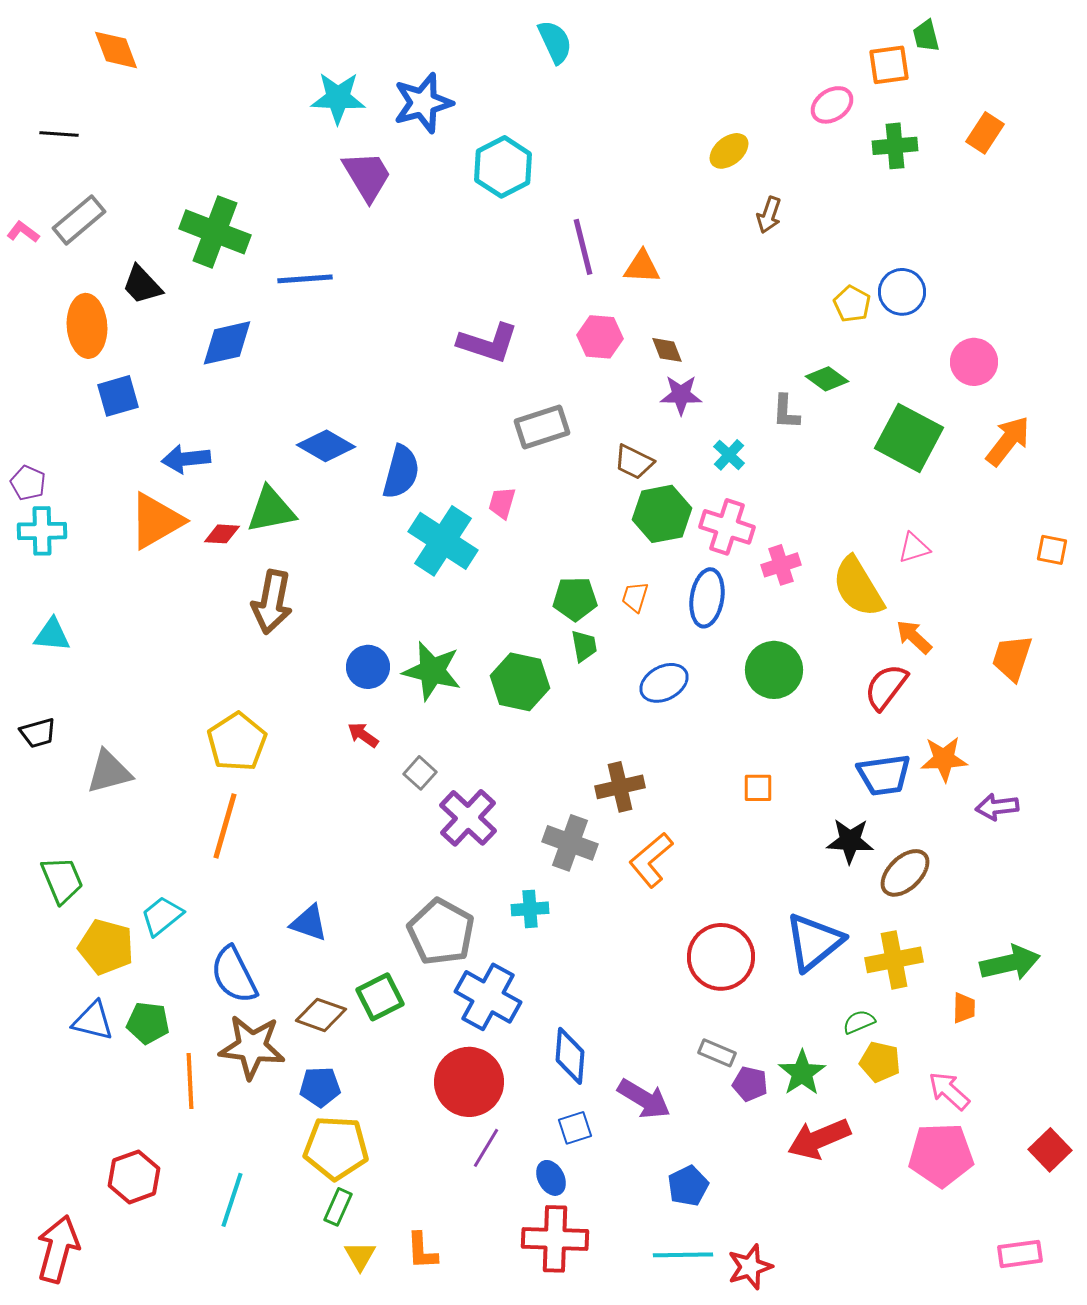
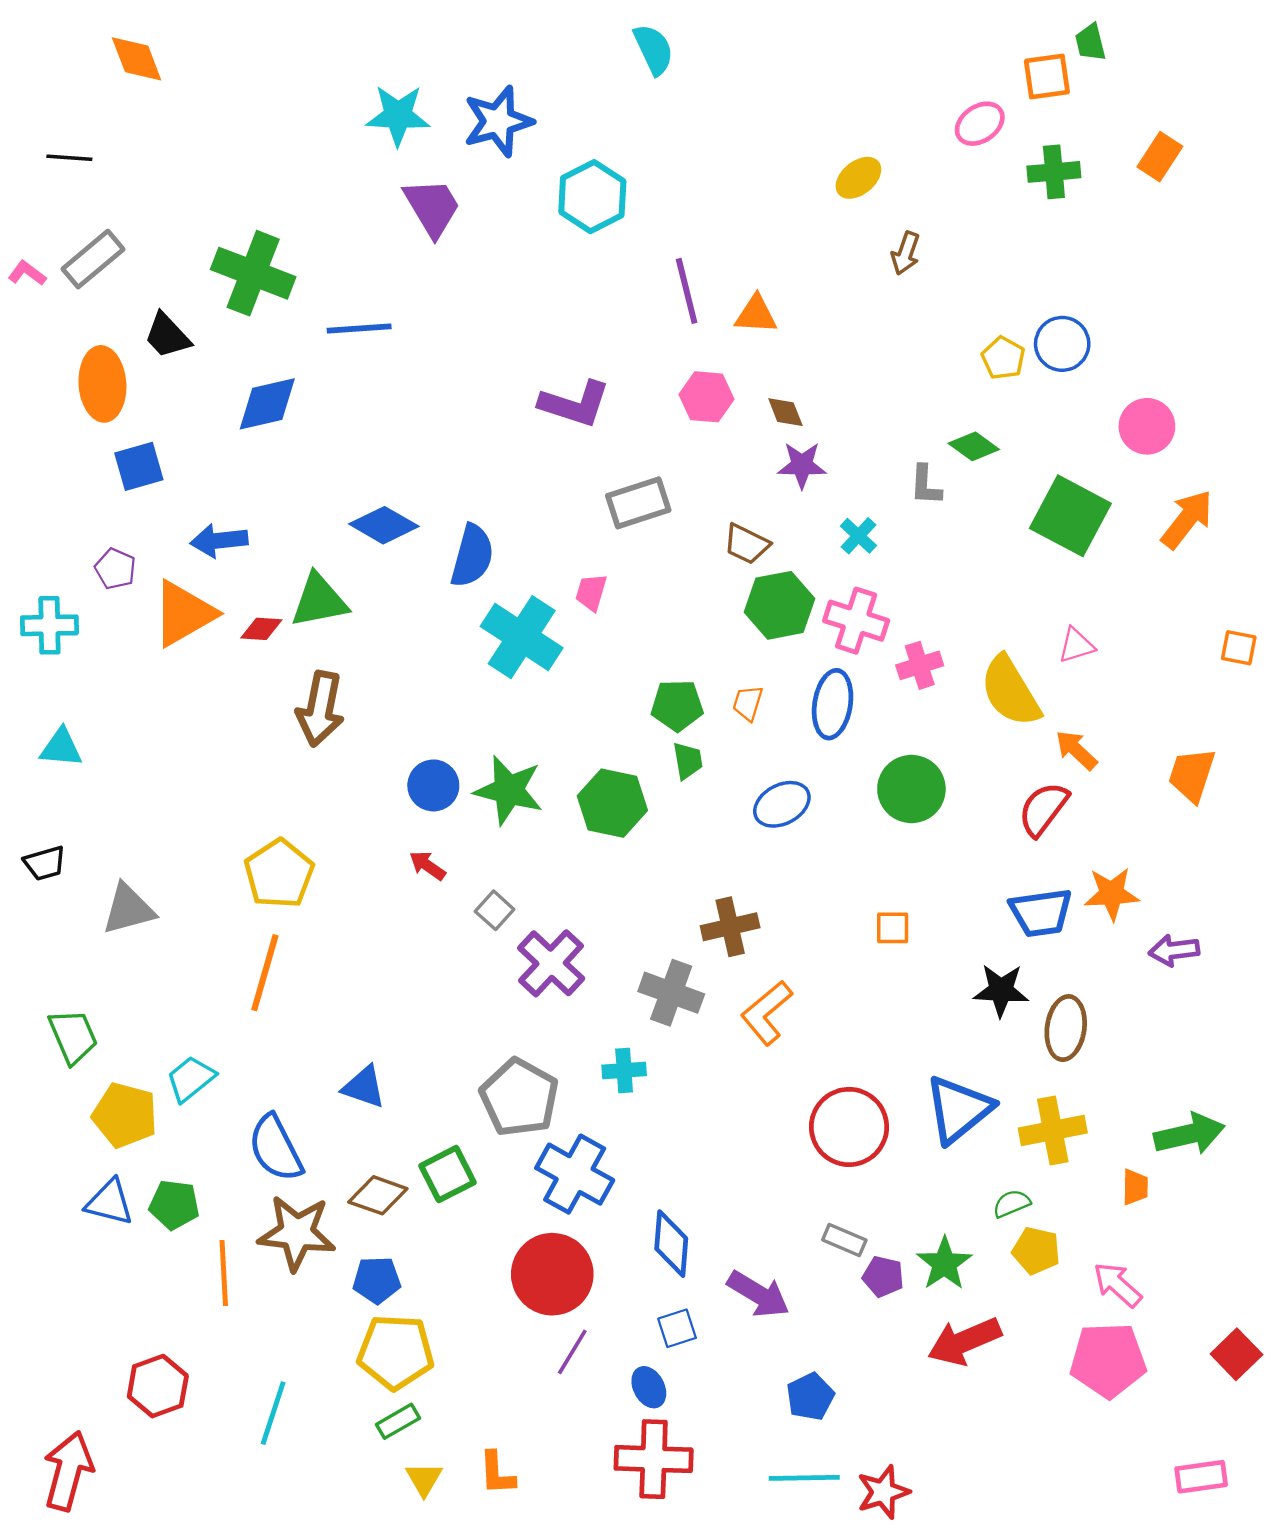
purple pentagon: (28, 483) -> (115, 569), moved
brown ellipse: (905, 873) -> (1066, 1028), turned -38
green rectangle: (338, 1207) -> (398, 1421), turned 36

